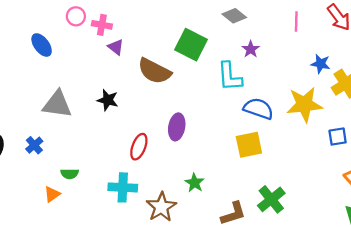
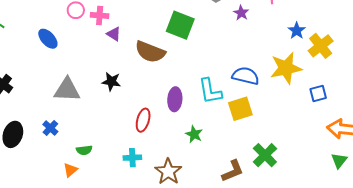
purple star: (251, 49) -> (241, 13), moved
blue star: (321, 64) -> (297, 31), turned 30
cyan L-shape: (230, 77) -> (210, 91), moved
green star: (195, 183) -> (194, 134), moved
cyan cross: (123, 187) -> (132, 158), size x0.7

